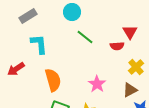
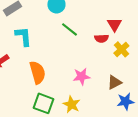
yellow cross: (136, 67) -> (121, 49), moved
pink star: (97, 84) -> (81, 76), turned 30

